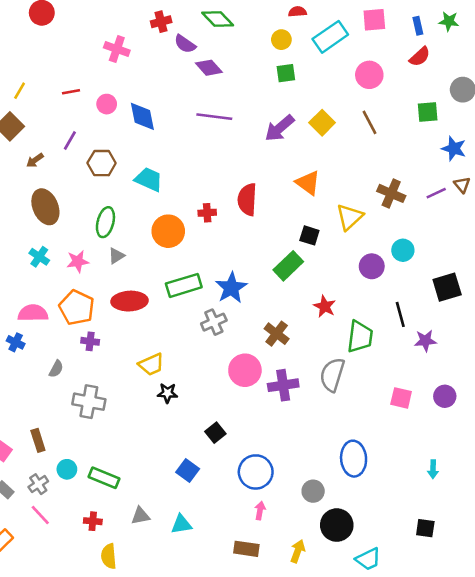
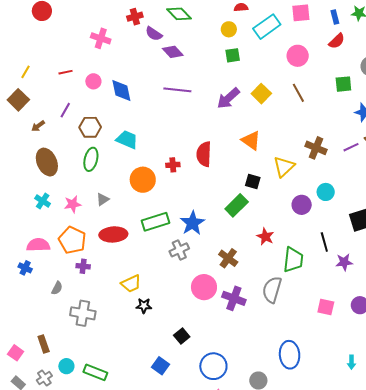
green ellipse: (105, 222) -> (91, 159), moved
purple cross: (283, 385) -> (234, 298), turned 30

